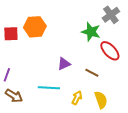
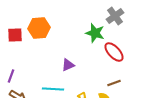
brown line: (92, 73) -> (114, 83), moved, turned -48

